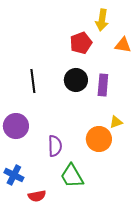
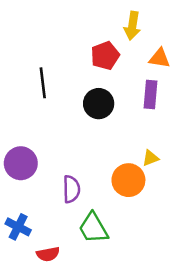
black line: (33, 81) -> (43, 83), moved
purple rectangle: (103, 85) -> (150, 94), moved

